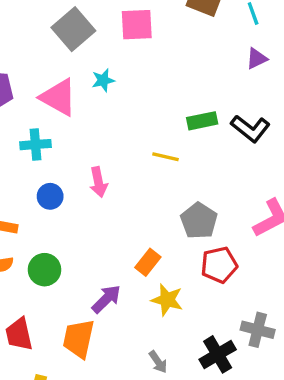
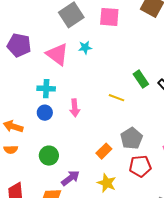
green rectangle: (202, 121) -> (141, 79), turned 60
cyan cross: (35, 145) -> (46, 89), moved
orange rectangle: (148, 262) -> (104, 151), moved
green circle: (44, 270) -> (49, 156), moved

